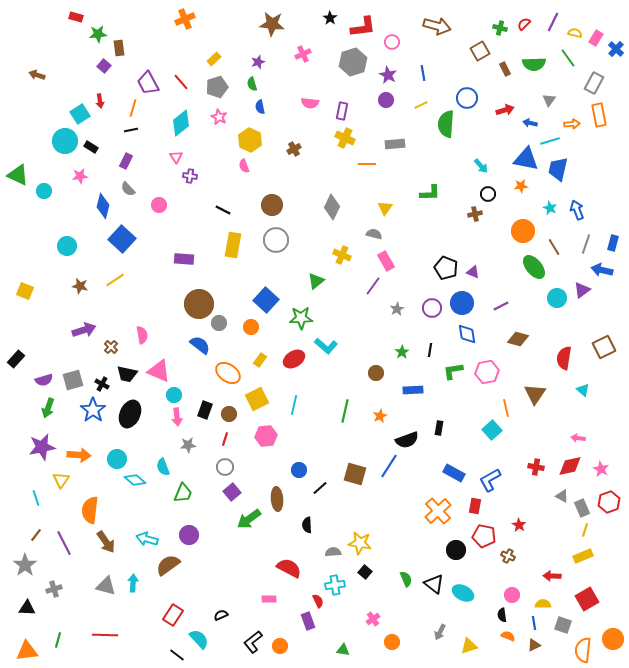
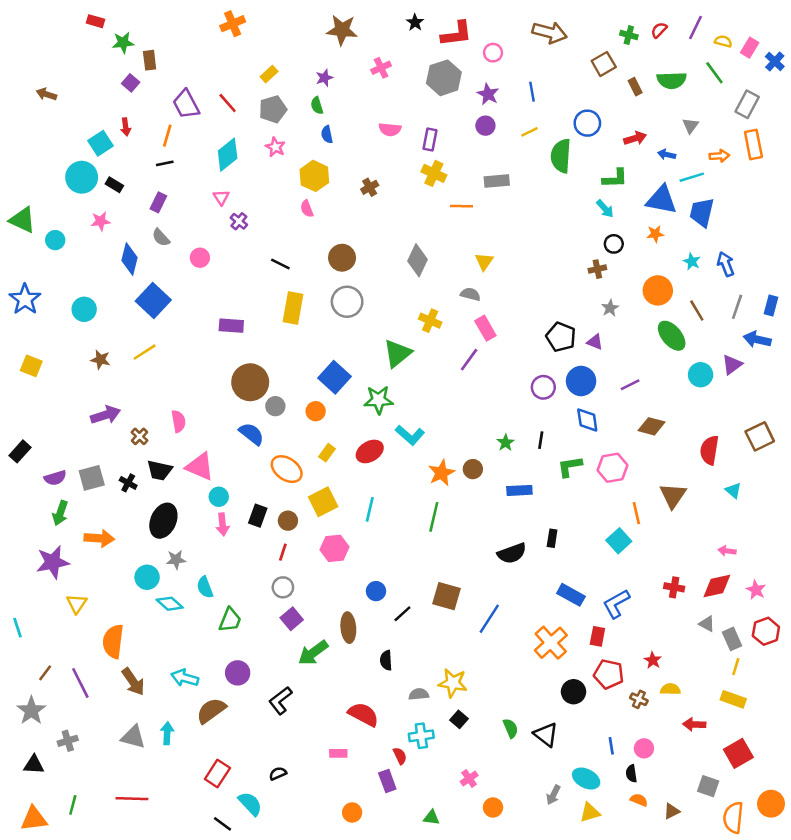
purple cross: (190, 176) -> (239, 221), turned 32
green L-shape: (430, 193) -> (615, 178), moved
green triangle: (316, 281) -> (397, 353), size x1.4
gray star: (397, 309) -> (610, 308), moved
blue star: (93, 410) -> (25, 299), moved
orange star: (380, 416) -> (441, 473), moved, size x1.5
gray star: (188, 445) -> (176, 560), moved
orange arrow: (79, 455) -> (99, 538), moved
blue line: (389, 466) -> (489, 619), moved
cyan line: (36, 498) -> (17, 628), moved
yellow rectangle: (583, 556) -> (733, 699), turned 42
cyan ellipse: (463, 593) -> (586, 779), moved
yellow semicircle: (543, 604) -> (670, 689), moved
blue line: (534, 623) -> (611, 746), moved
black L-shape: (253, 642) -> (280, 701), moved

